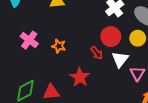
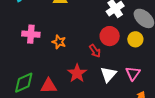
pink cross: (29, 40) -> (31, 34), turned -36
white triangle: (120, 59) -> (108, 74), moved

